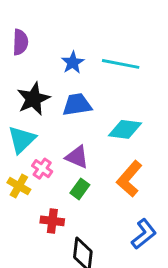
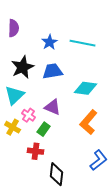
green rectangle: (80, 189) -> (44, 129), moved

